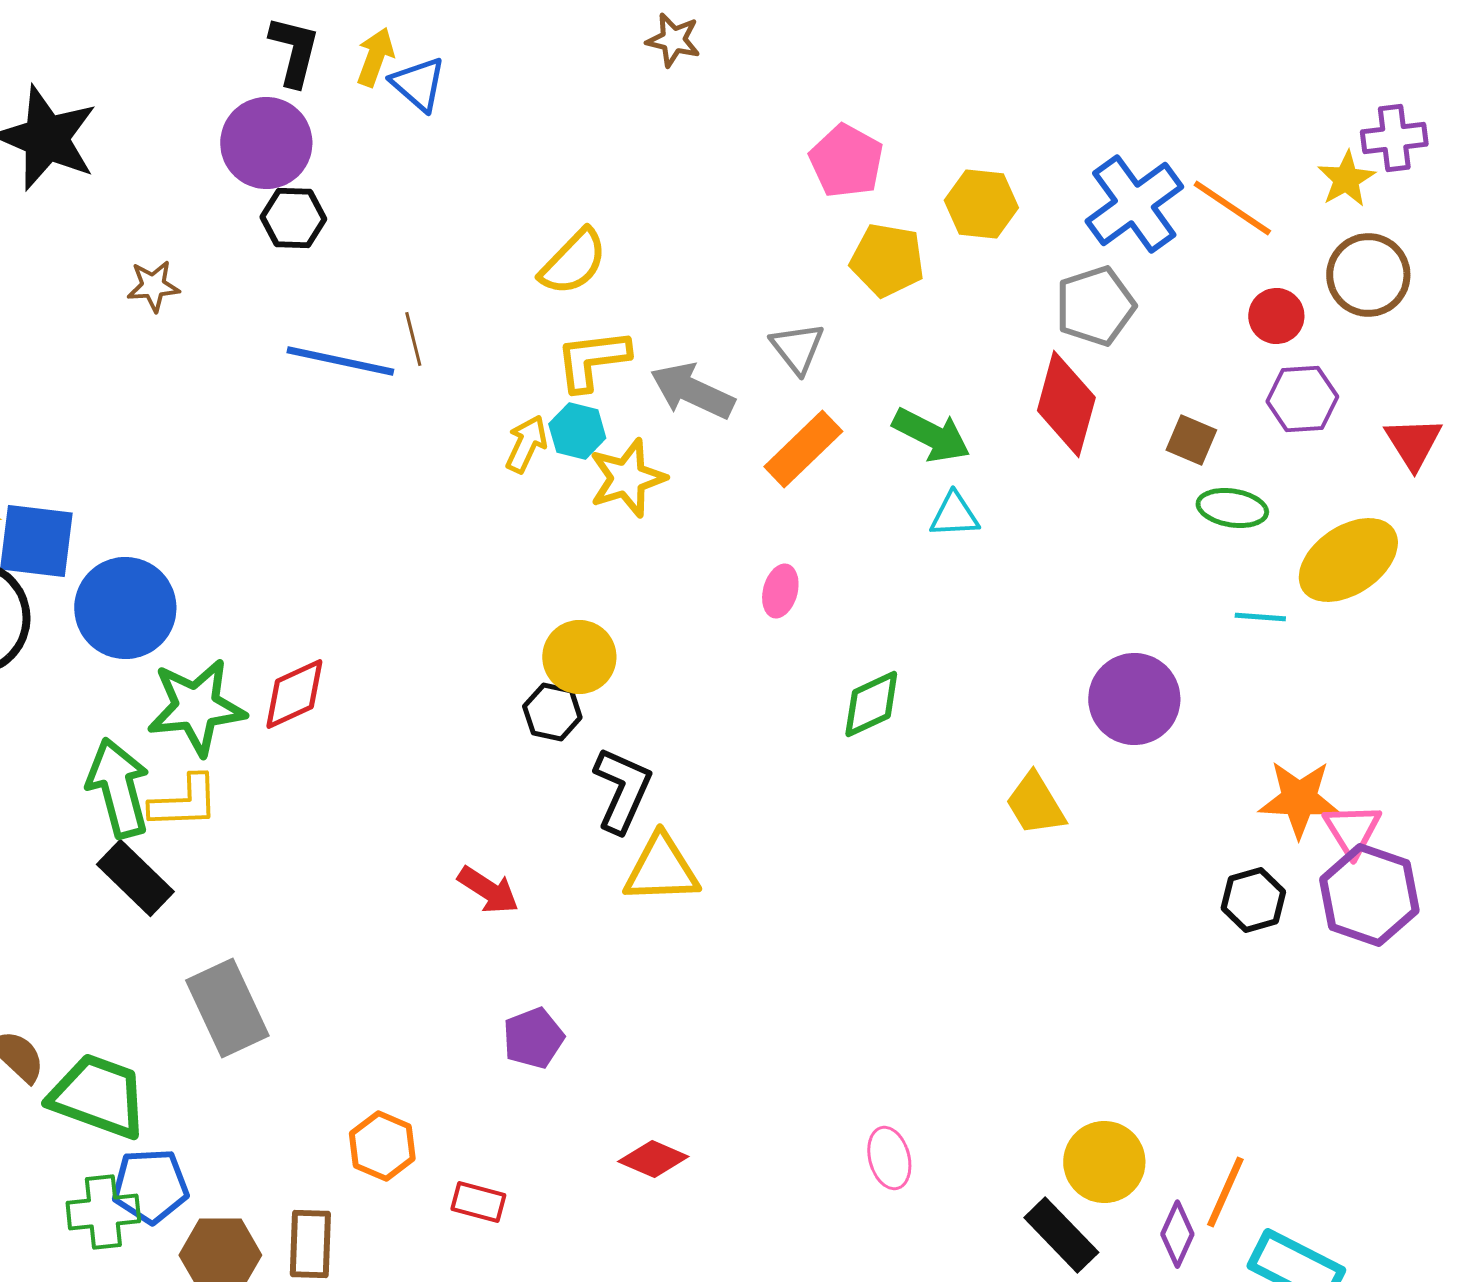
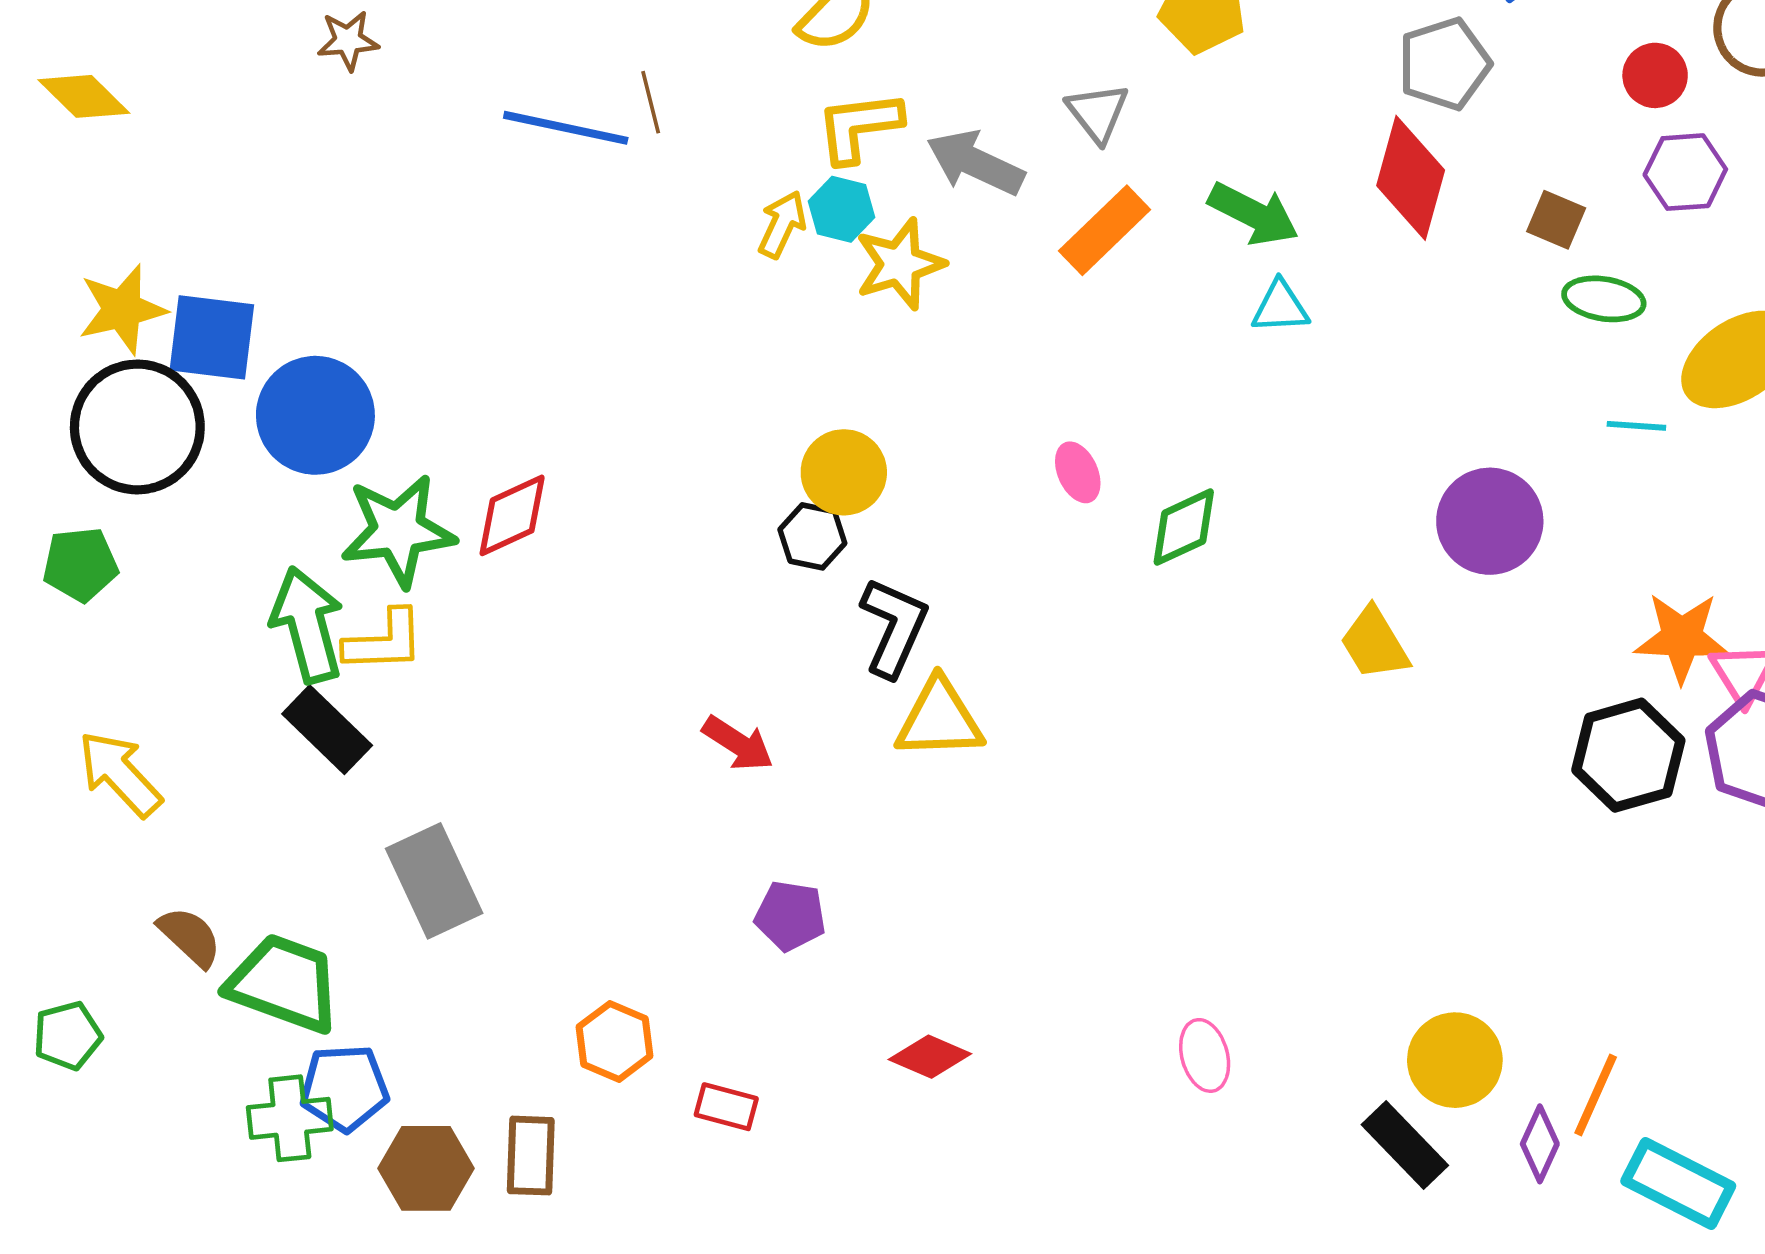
pink ellipse: (780, 591) -> (1078, 472), moved, turned -39
black hexagon: (1253, 900) -> (1628, 755), size x1.5
purple pentagon: (533, 1038) -> (790, 916), turned 30

